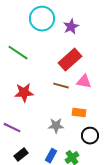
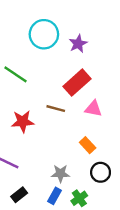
brown line: (61, 86) -> (56, 109), moved
orange rectangle: (79, 113) -> (88, 145), turned 40
gray star: (56, 126) -> (60, 173), moved

